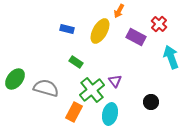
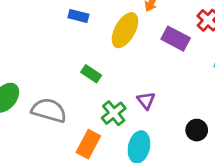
blue rectangle: (67, 29) -> (78, 16), moved
green cross: (92, 90) -> (114, 113), size x0.7

